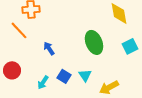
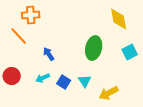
green ellipse: (94, 42) -> (94, 48), turned 35
cyan arrow: (43, 82) -> (43, 78), moved, turned 32

